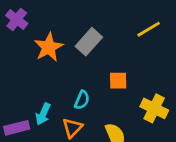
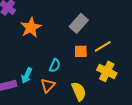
yellow line: (149, 29) -> (103, 46), moved
gray rectangle: (89, 42) -> (79, 23), moved

